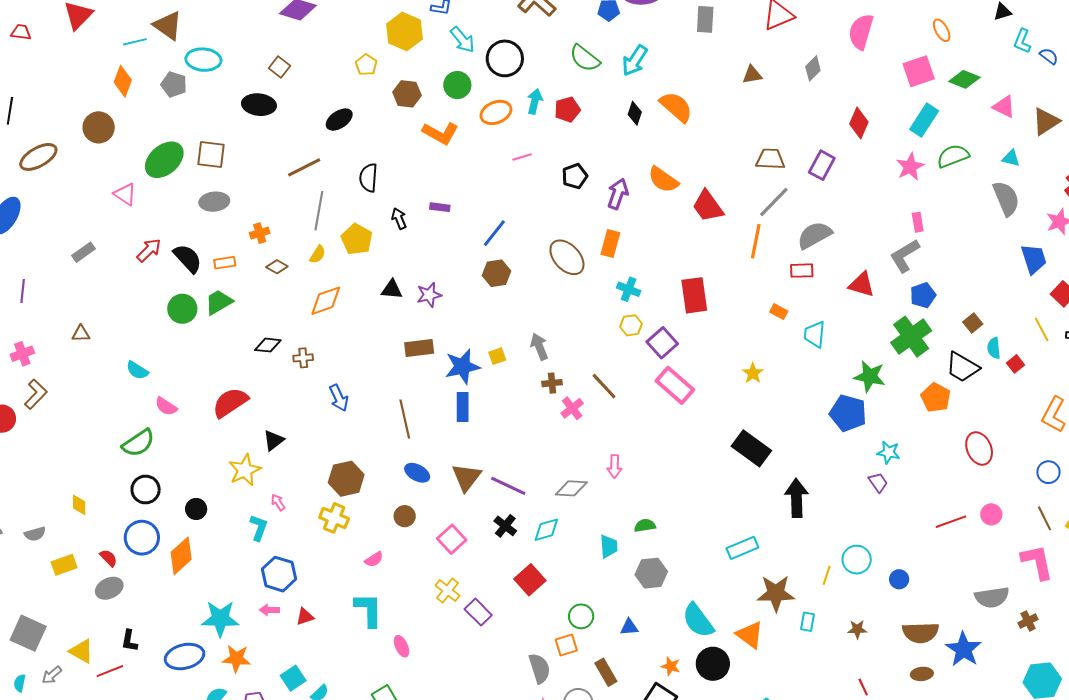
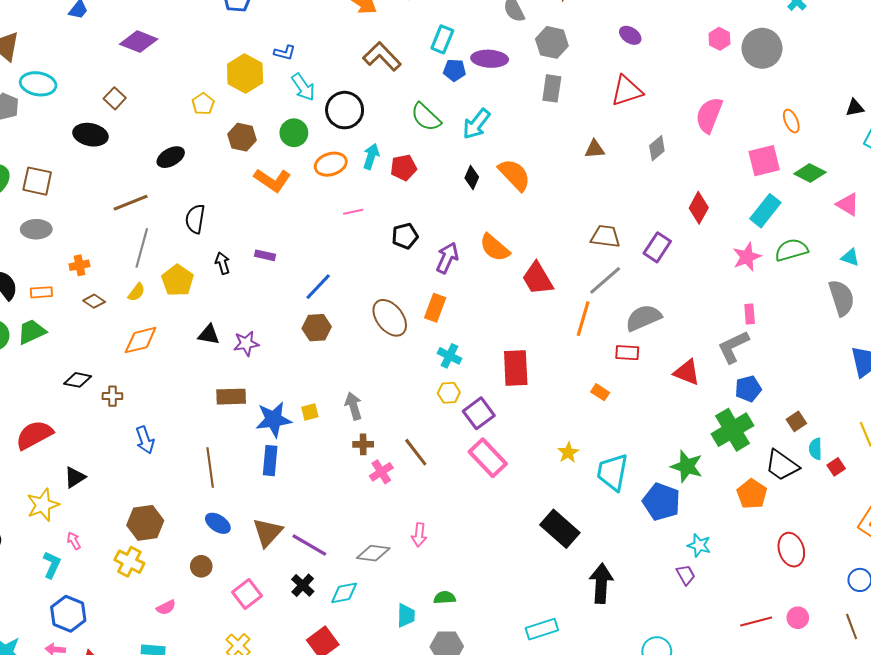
cyan trapezoid: (815, 334) -> (612, 472), moved, size x1.4

